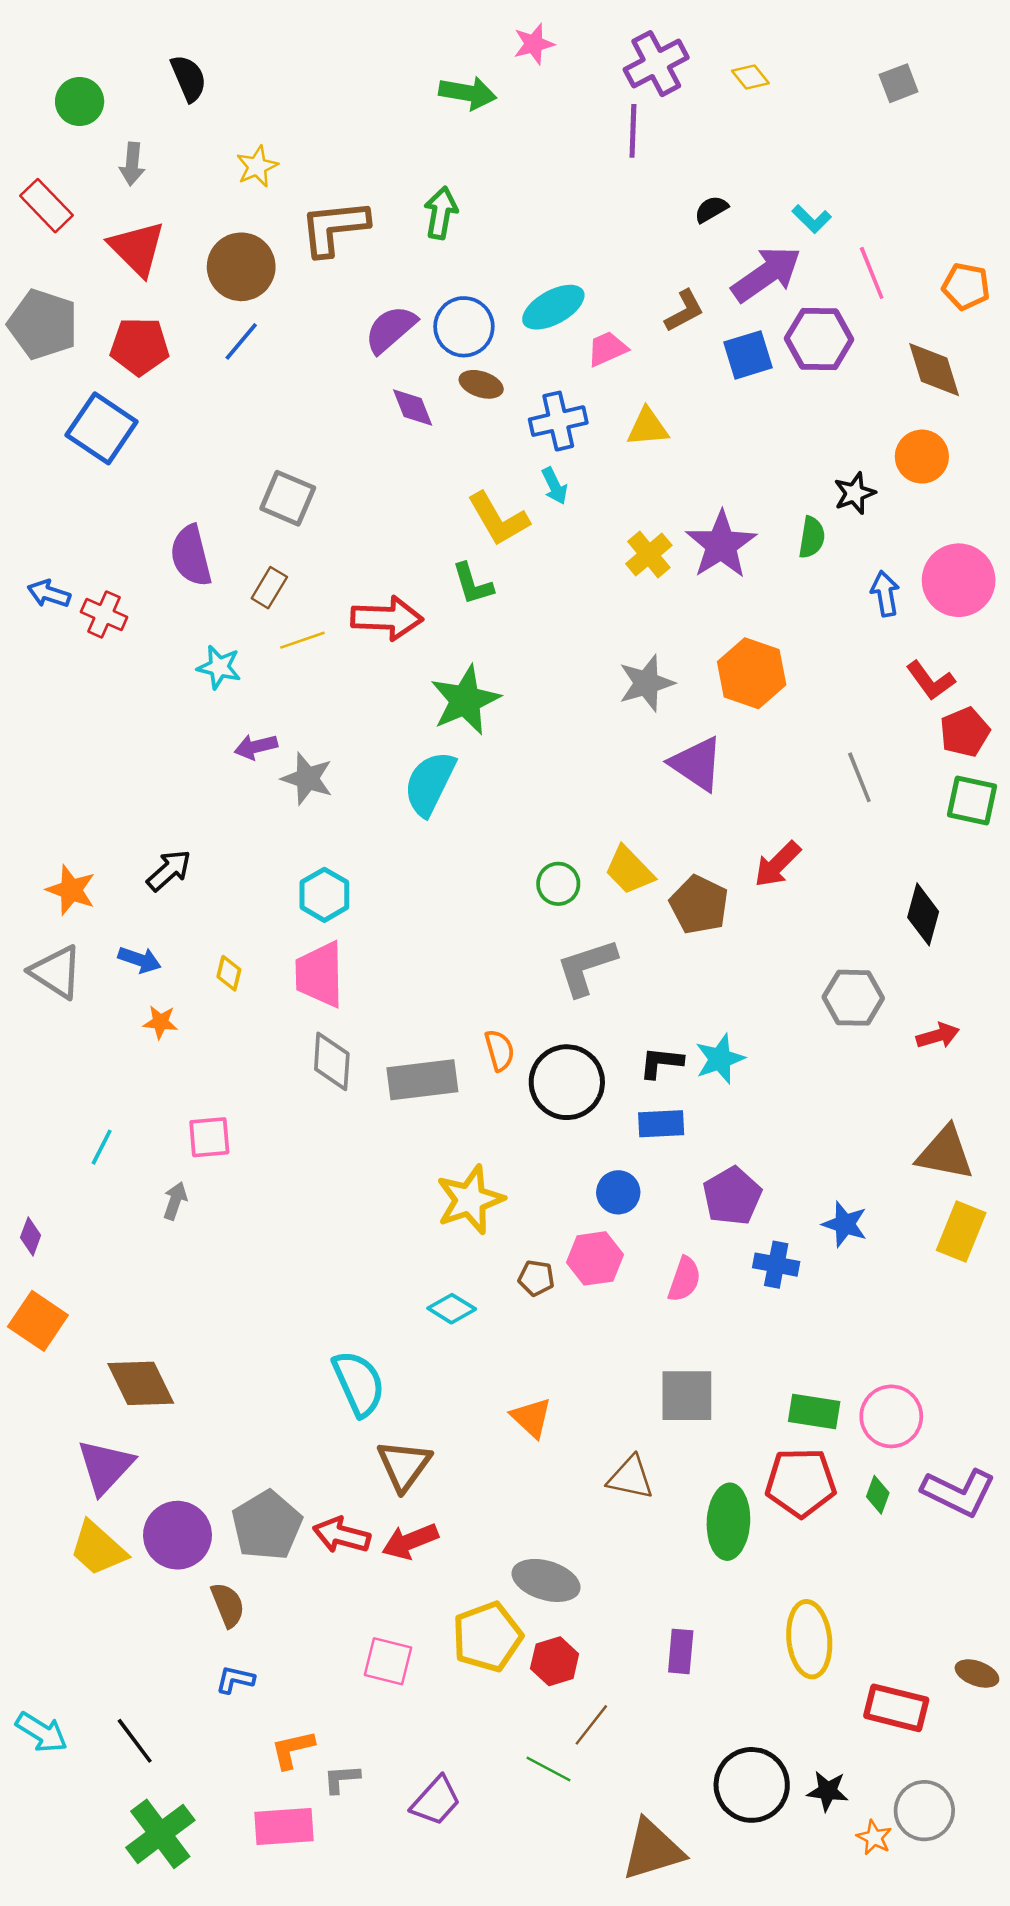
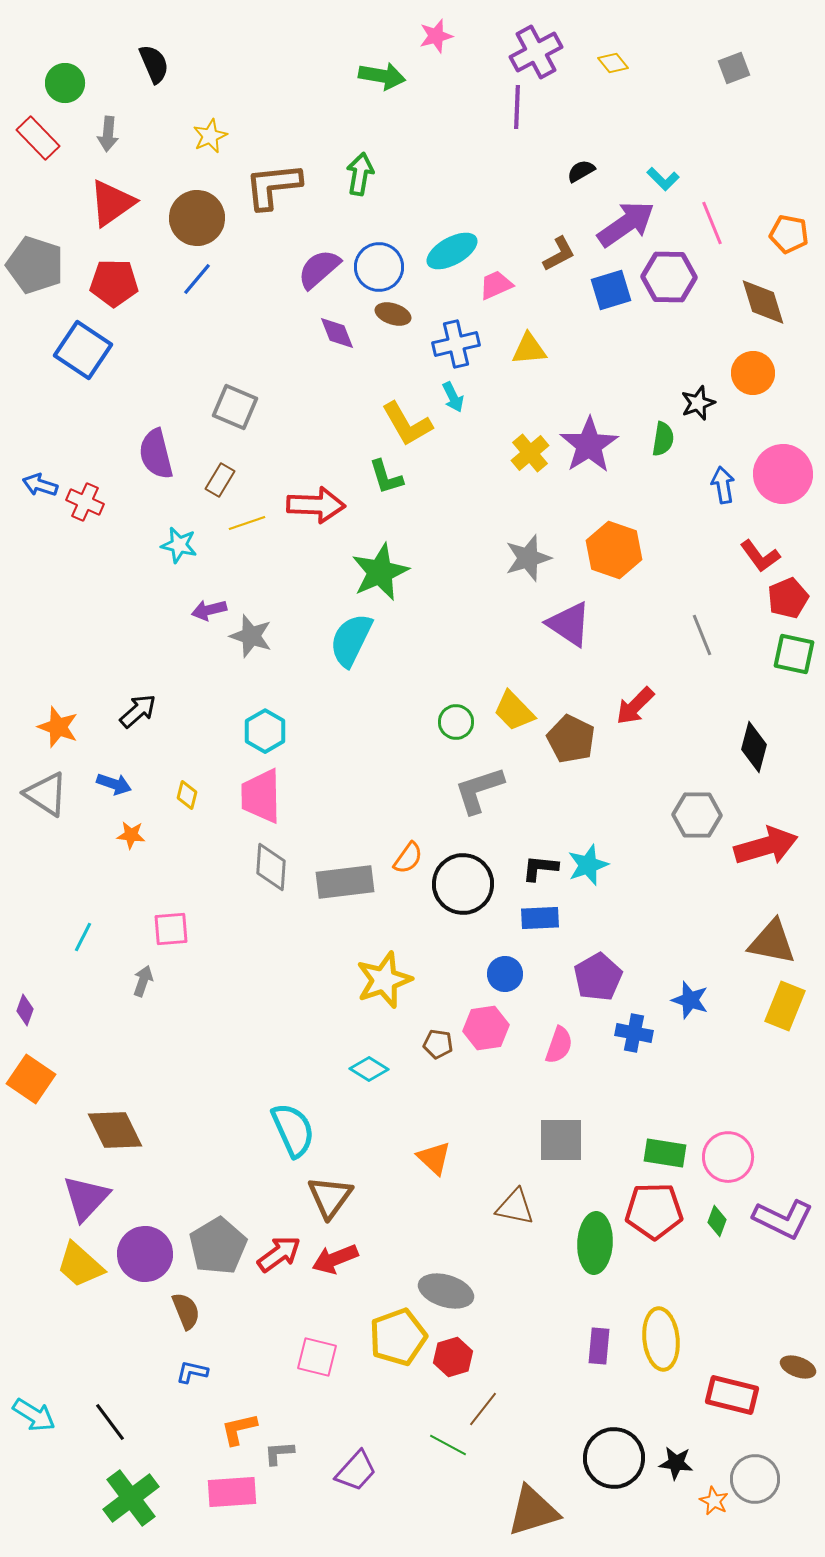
red rectangle: (46, 206) -> (38, 138), moved
red triangle: (137, 248) -> (112, 203), turned 40
red arrow: (938, 1036) -> (766, 846), size x1.8
orange semicircle: (499, 1050) -> (408, 858), turned 52
red arrow: (342, 1535) -> (279, 1254), turned 129
purple rectangle: (681, 1651) -> (599, 1346), moved

